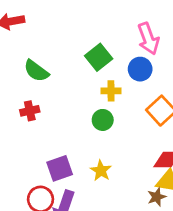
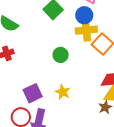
yellow cross: (111, 91) -> (86, 30), moved, size x1.5

